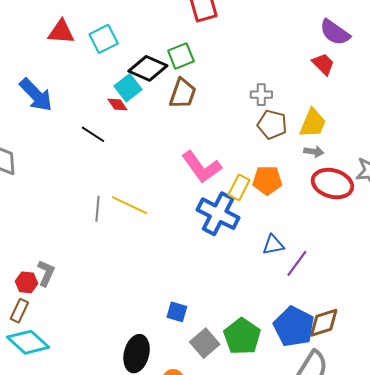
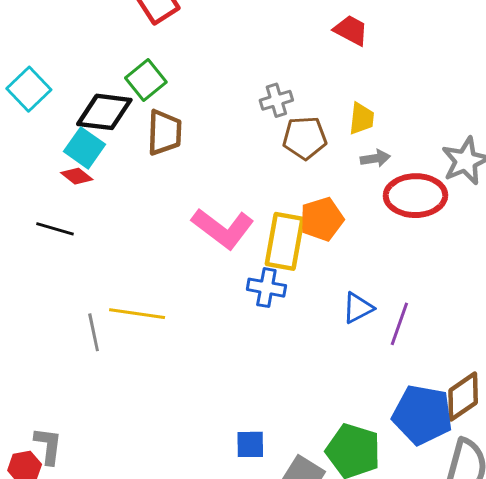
yellow trapezoid: (313, 123) -> (362, 119), size x0.7
yellow rectangle: (239, 187) -> (285, 241), size x1.5
blue cross: (218, 214) -> (266, 288), size x0.6

